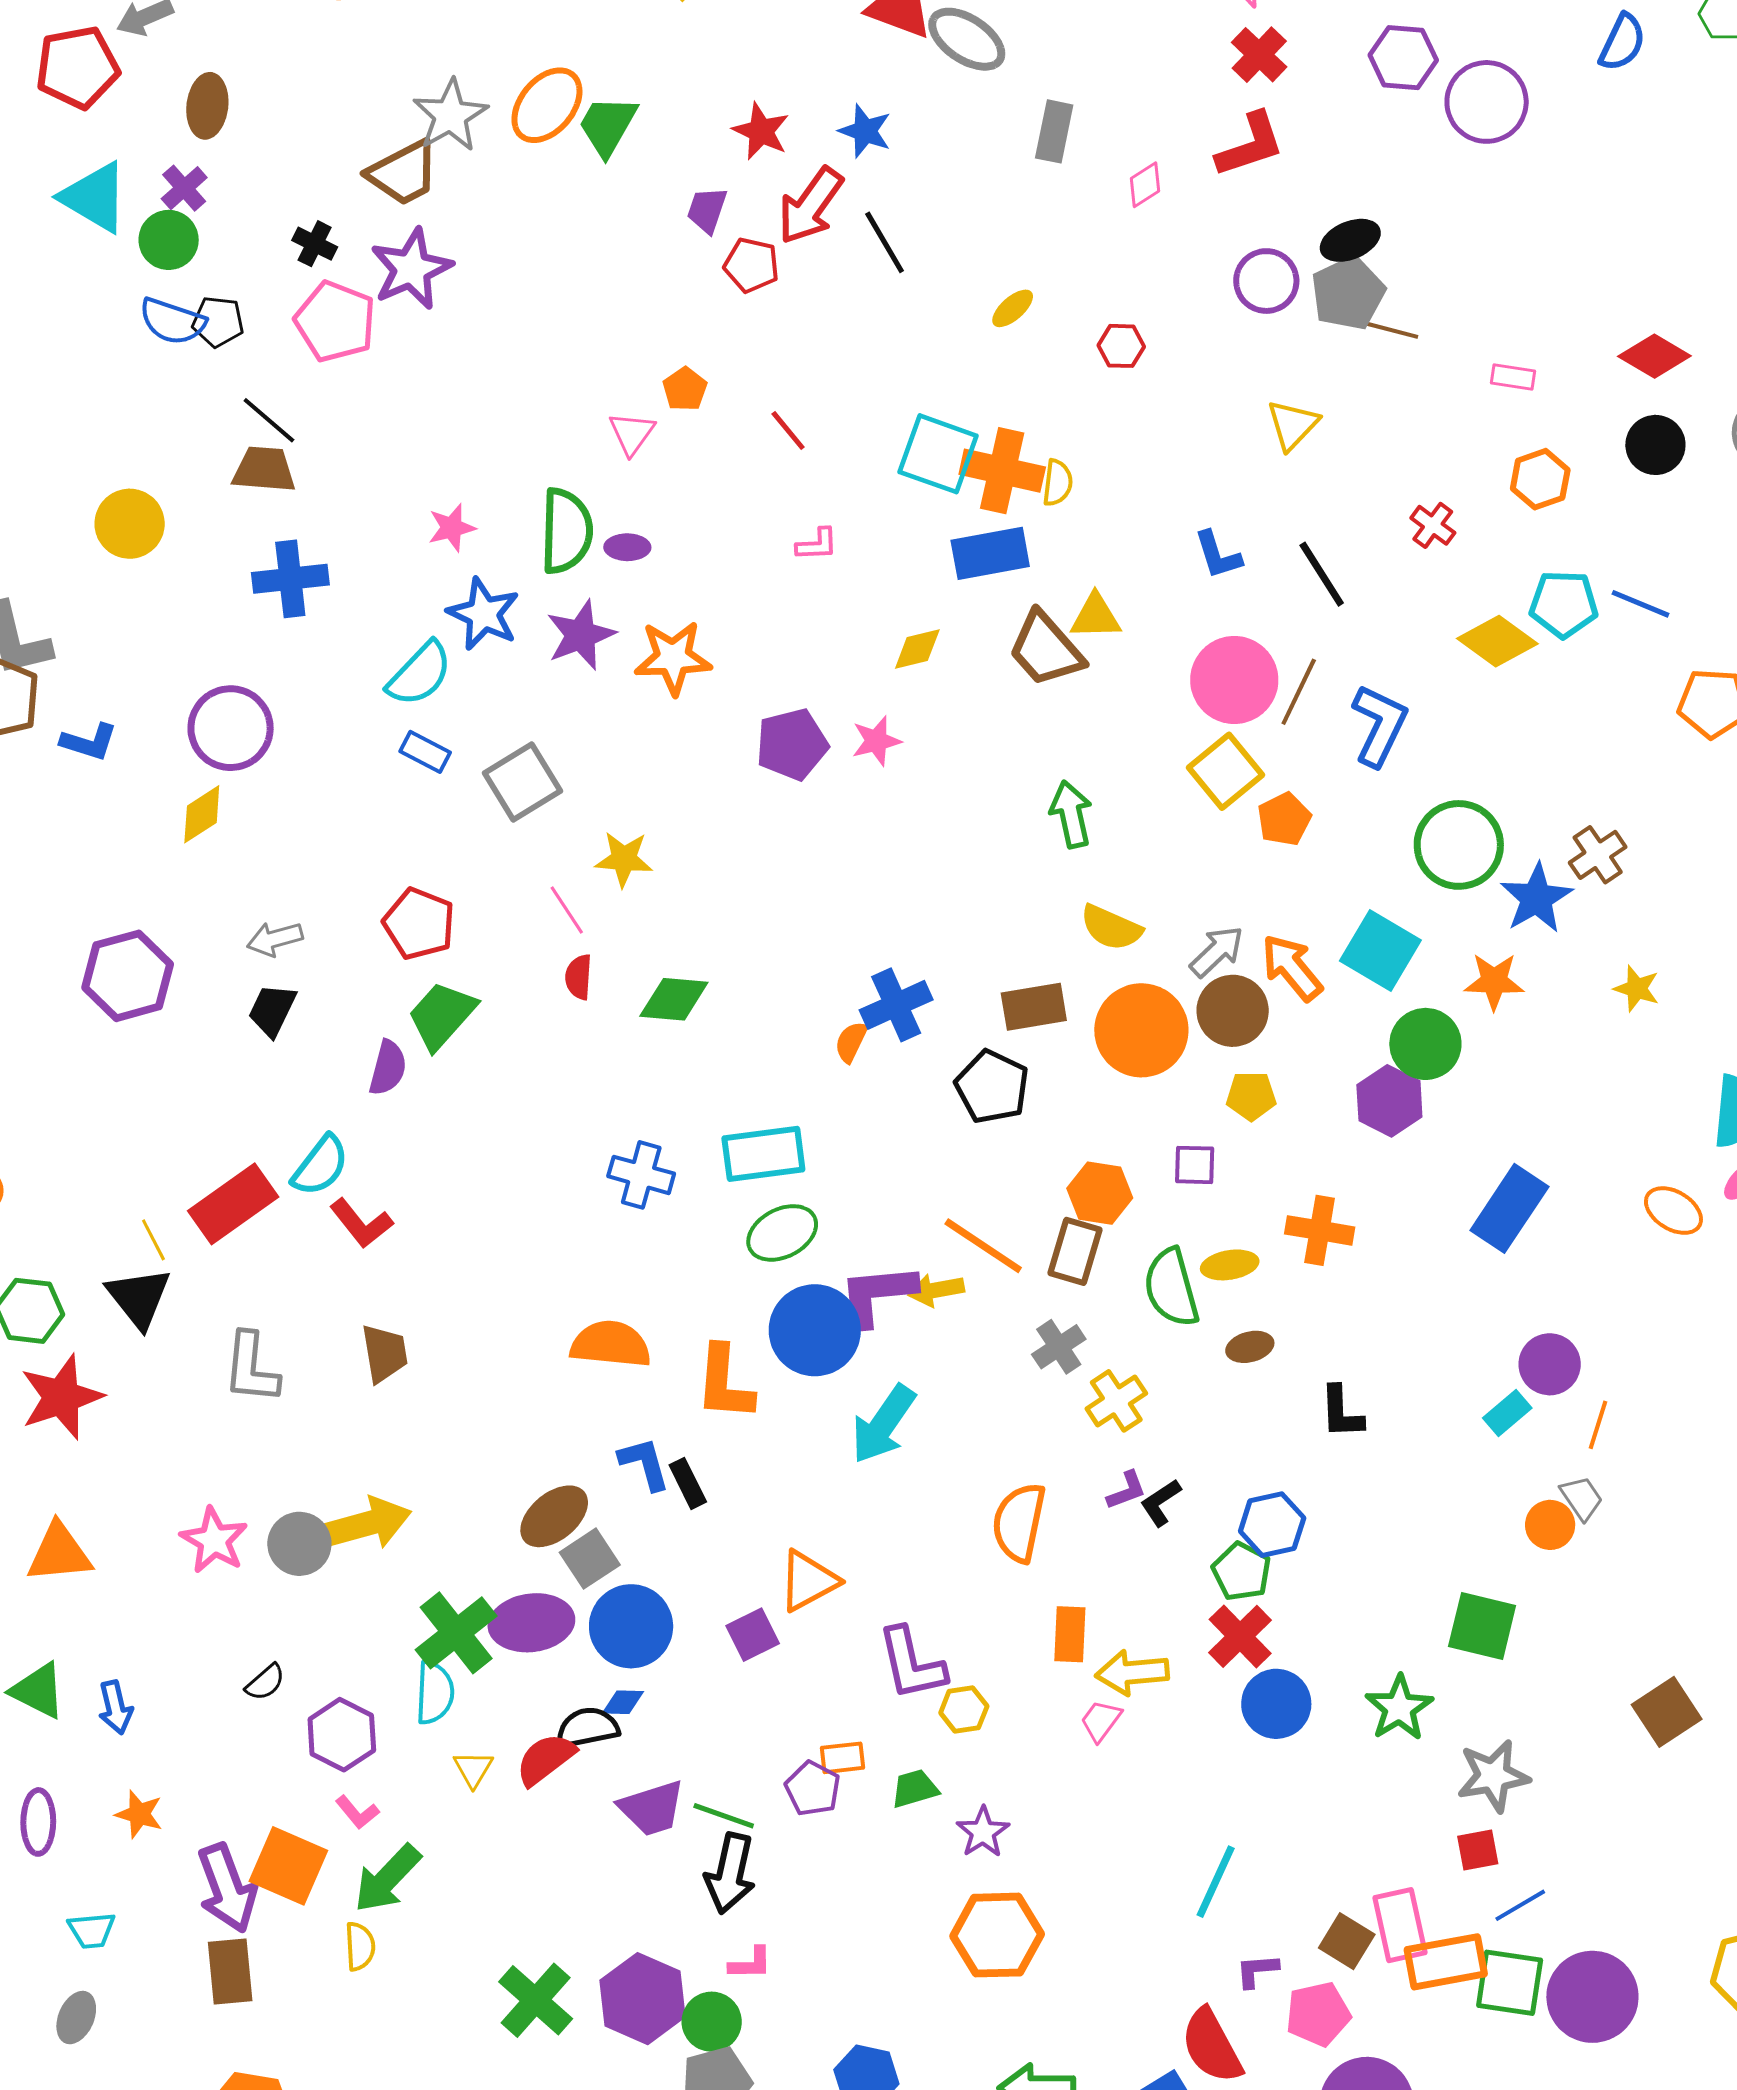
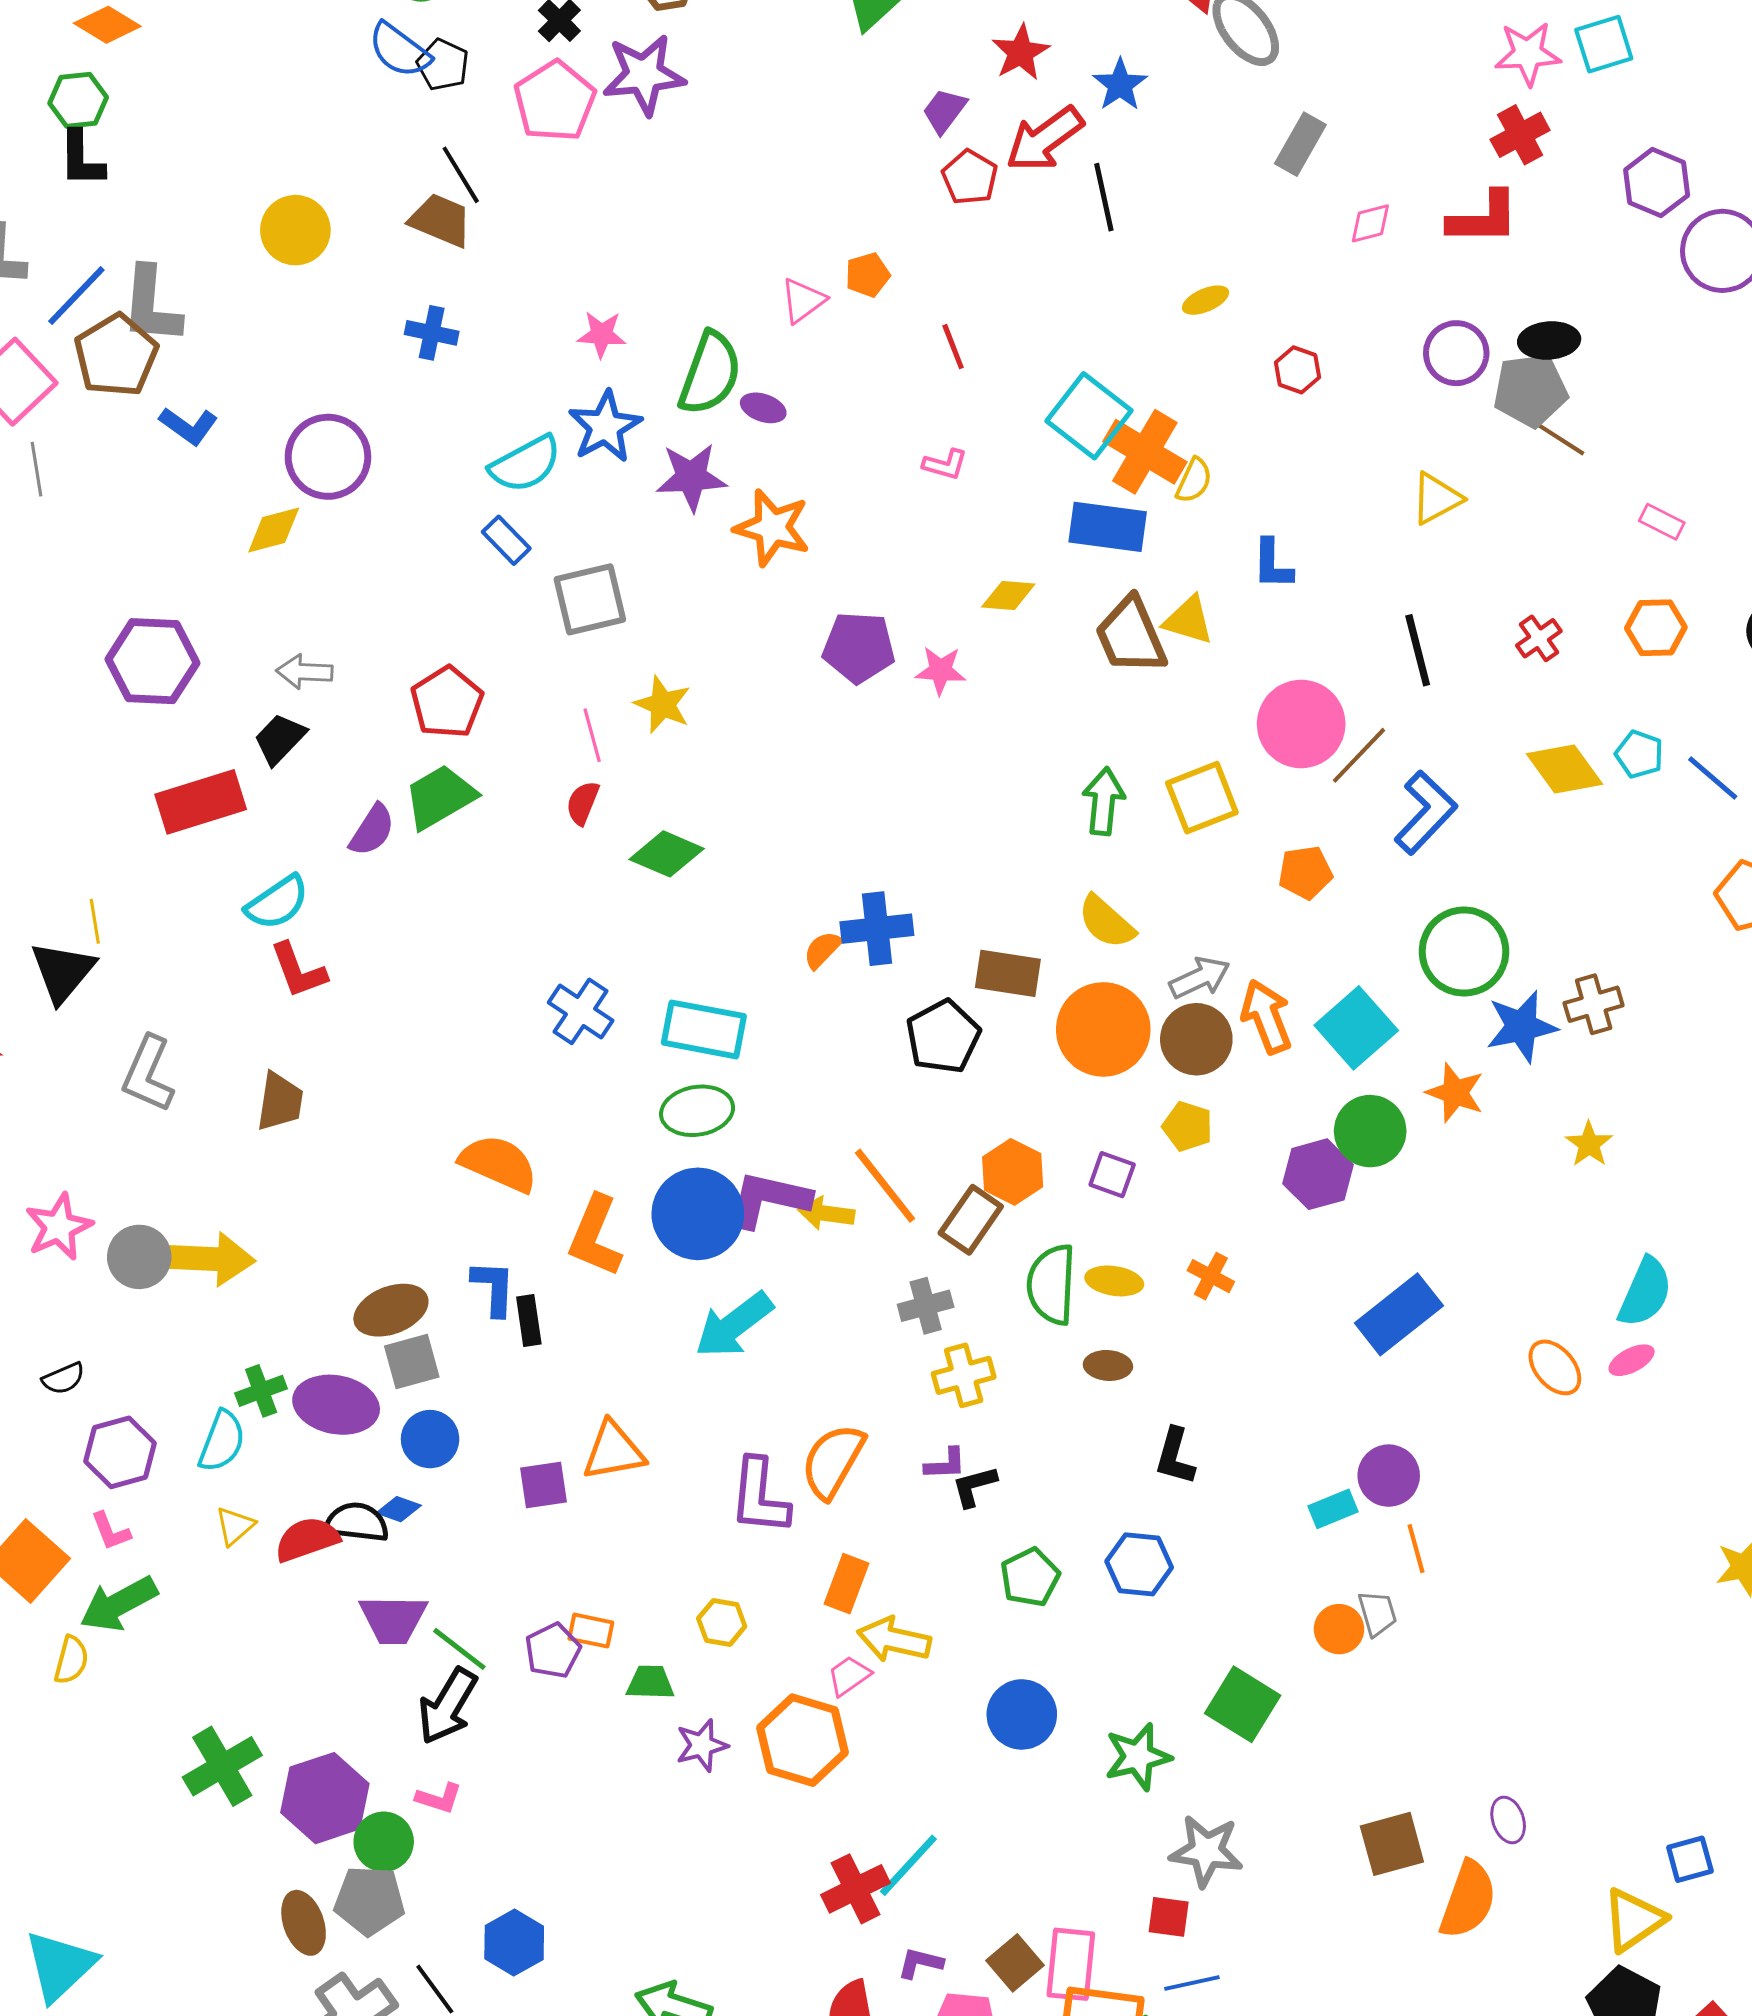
blue L-shape: (1218, 555) -> (1272, 564), moved
blue cross: (290, 579) -> (432, 333), size x0.7
cyan pentagon: (1564, 604) -> (1639, 754), size x0.7
yellow square: (1225, 771) -> (1202, 798), moved
red rectangle: (233, 1204) -> (201, 802), moved
orange cross: (1320, 1230) -> (1211, 1276), size x0.7
orange line: (1598, 1425) -> (1416, 1549), turned -51
blue hexagon: (1272, 1525) -> (1139, 1564), moved
blue circle: (631, 1626) -> (430, 1439), size x0.7
green cross: (456, 1633) -> (261, 1391), size x0.6
red cross: (1240, 1636) -> (855, 1889), moved
purple L-shape: (912, 1664) -> (760, 1496), moved
orange hexagon: (997, 1935) -> (802, 1740), moved

